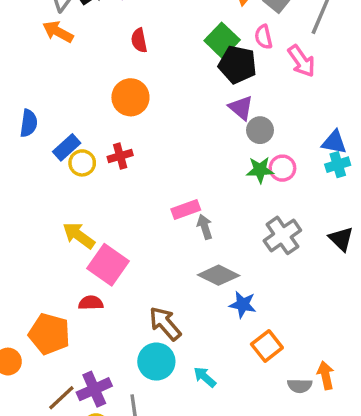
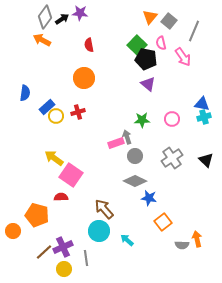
gray circle: (260, 130) -> (135, 156), moved
green star: (260, 170) -> (142, 120), moved
gray arrow: (205, 227) -> (127, 137), moved

